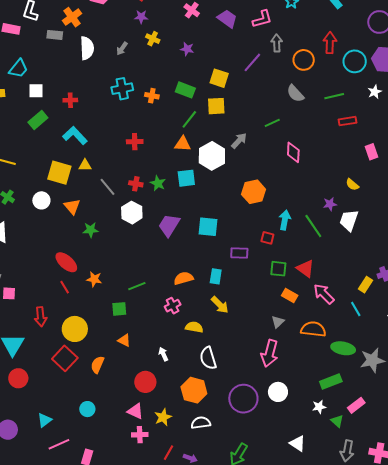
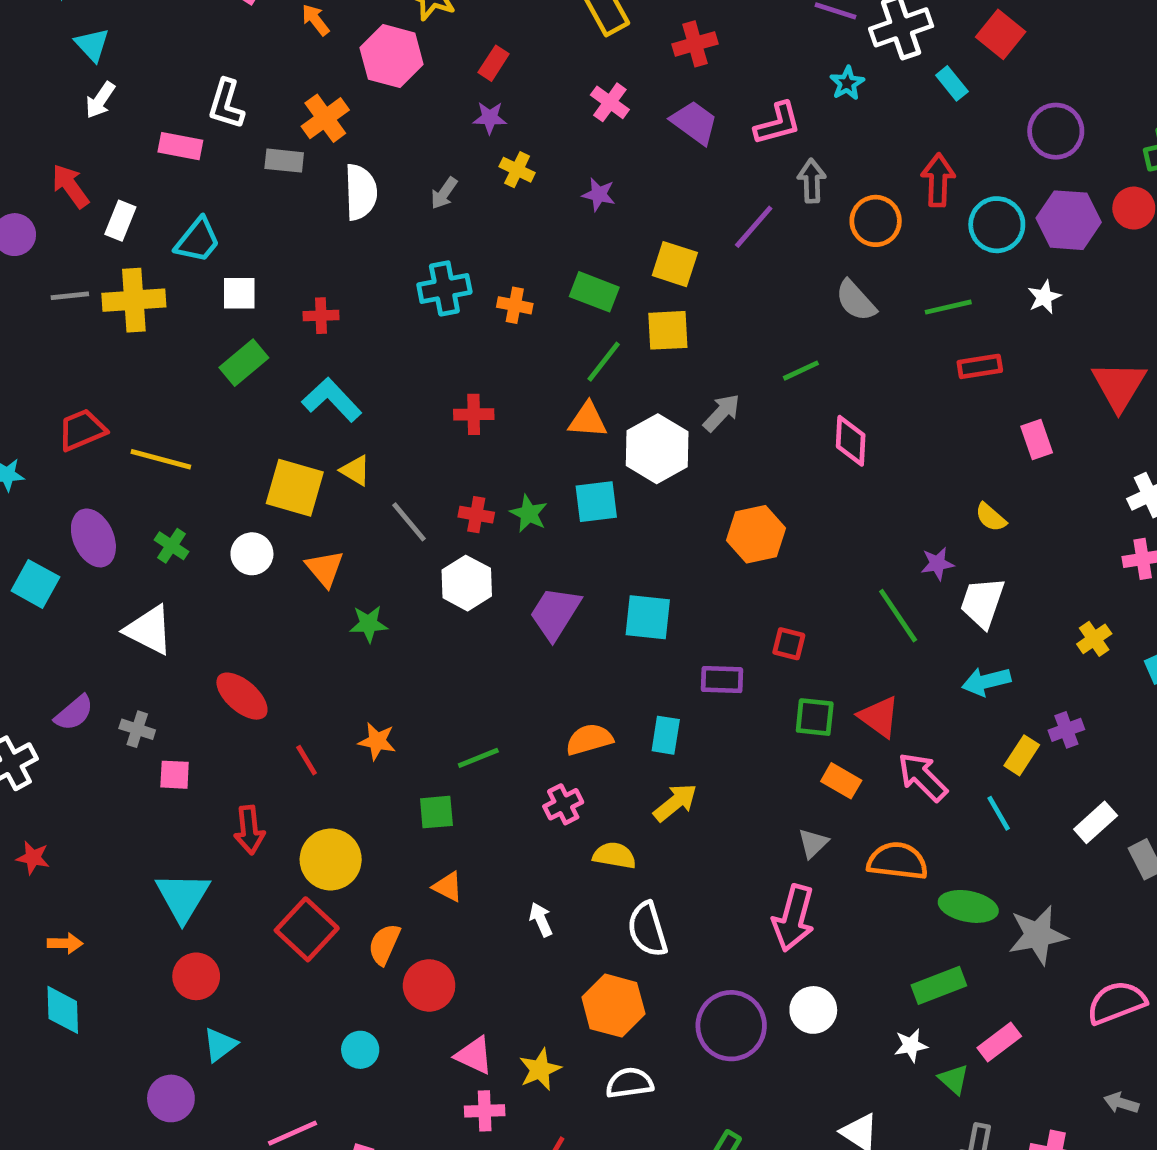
yellow triangle: (85, 165) -> (355, 470), turned 32
cyan arrow: (285, 220) -> (986, 681), moved, turned -114
red ellipse: (66, 262) -> (242, 696), moved
yellow arrow: (220, 305) -> (675, 803), turned -84
red circle: (145, 382) -> (429, 985), moved
cyan triangle: (45, 420) -> (220, 1045), moved

